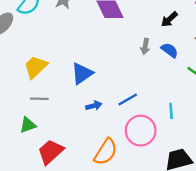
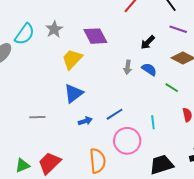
yellow trapezoid: (36, 67) -> (72, 59), moved
green triangle: (28, 125) -> (22, 165), moved
orange semicircle: (106, 152) -> (97, 161), turned -35

